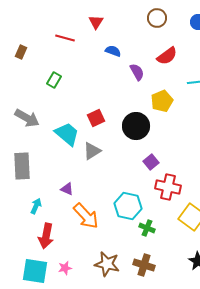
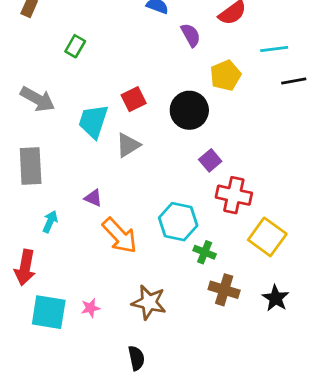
cyan trapezoid: (67, 134) -> (93, 121), turned -112
red arrow: (46, 236) -> (25, 268), moved
brown cross: (144, 265) -> (224, 290), moved

